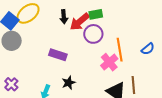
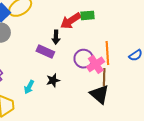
black arrow: (64, 17) -> (56, 37), moved
purple circle: (93, 34) -> (84, 59), moved
brown line: (133, 85) -> (104, 77), moved

